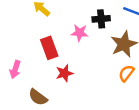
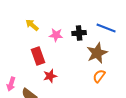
pink star: (80, 33) -> (56, 35), moved
pink arrow: (15, 69) -> (11, 84), moved

